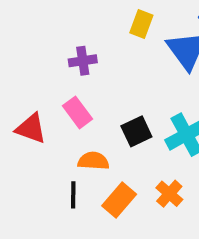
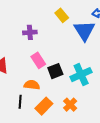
yellow rectangle: (141, 24) -> (62, 15), turned -64
pink rectangle: (77, 112) -> (38, 60), moved

